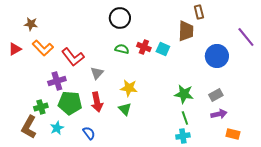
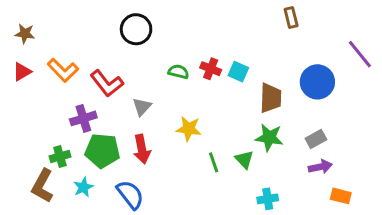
black circle: (120, 18) -> (136, 29), moved
brown star: (31, 24) -> (25, 34), moved
brown trapezoid: (186, 31) -> (271, 98), moved
green triangle: (125, 109) -> (244, 159), moved
green line: (185, 118) -> (214, 162), moved
blue semicircle: (89, 133) -> (130, 195), size x1.5

